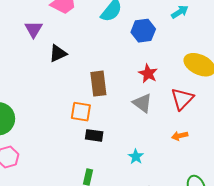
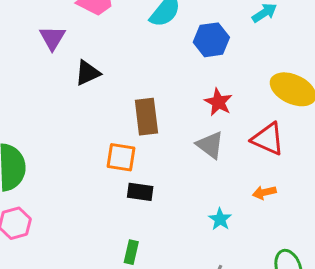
red triangle: (182, 99) -> (268, 139), turned -50
cyan star: (136, 157) -> (220, 219), moved

